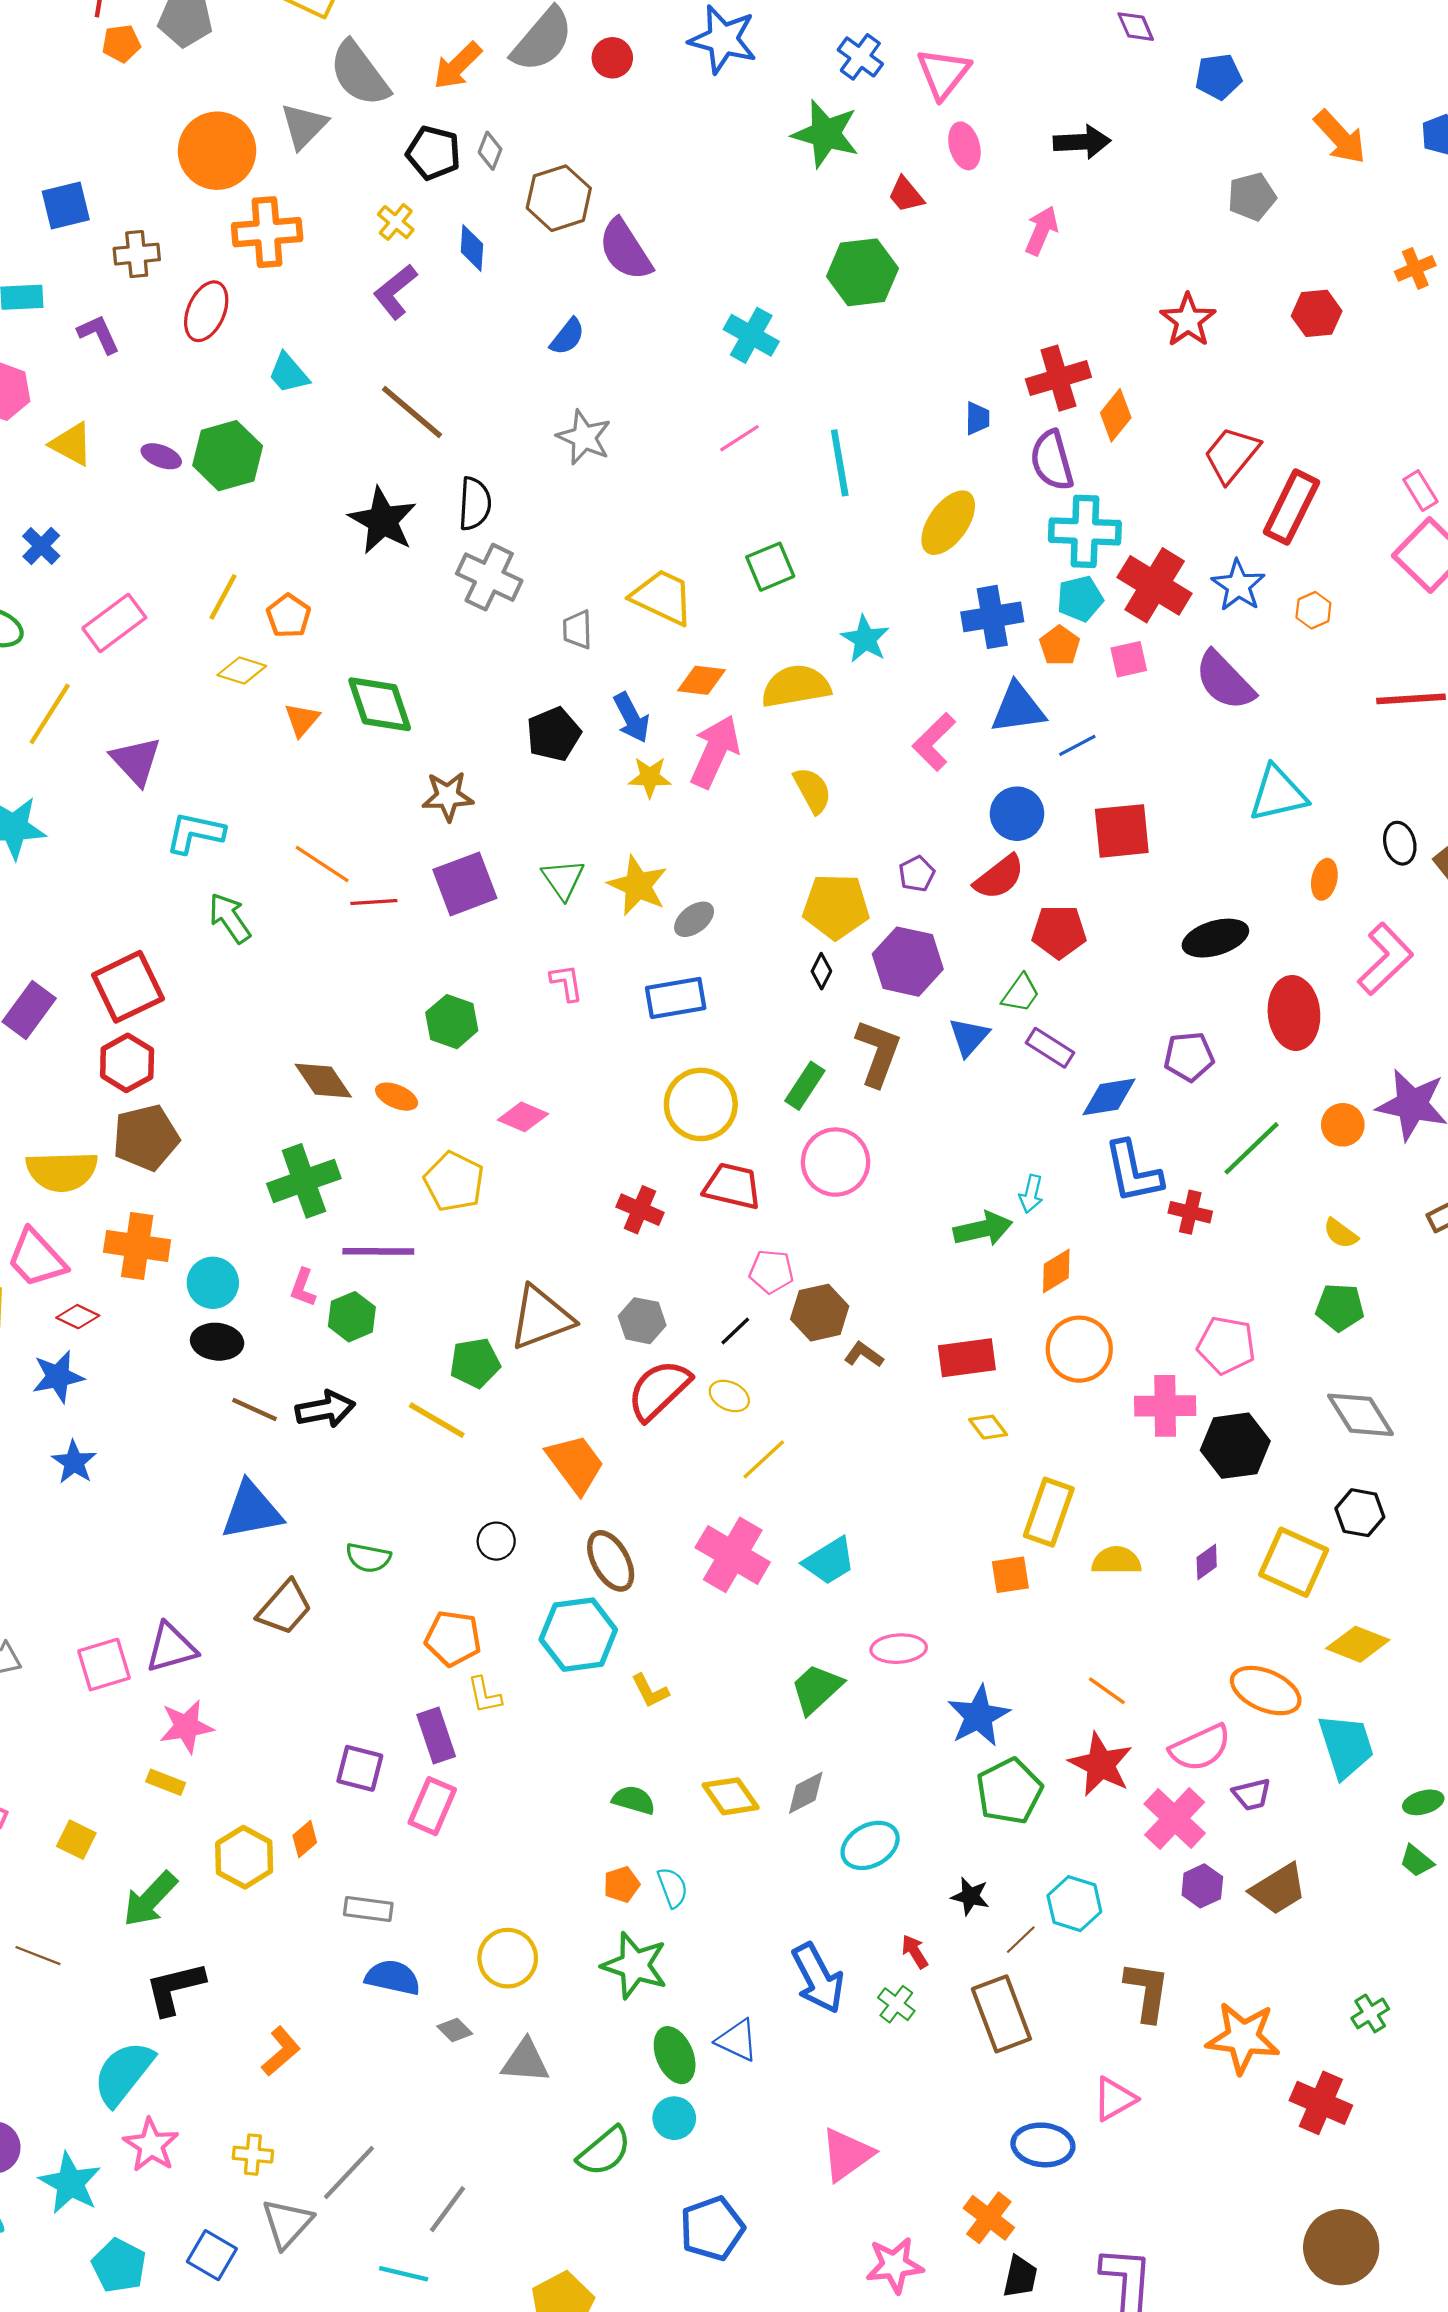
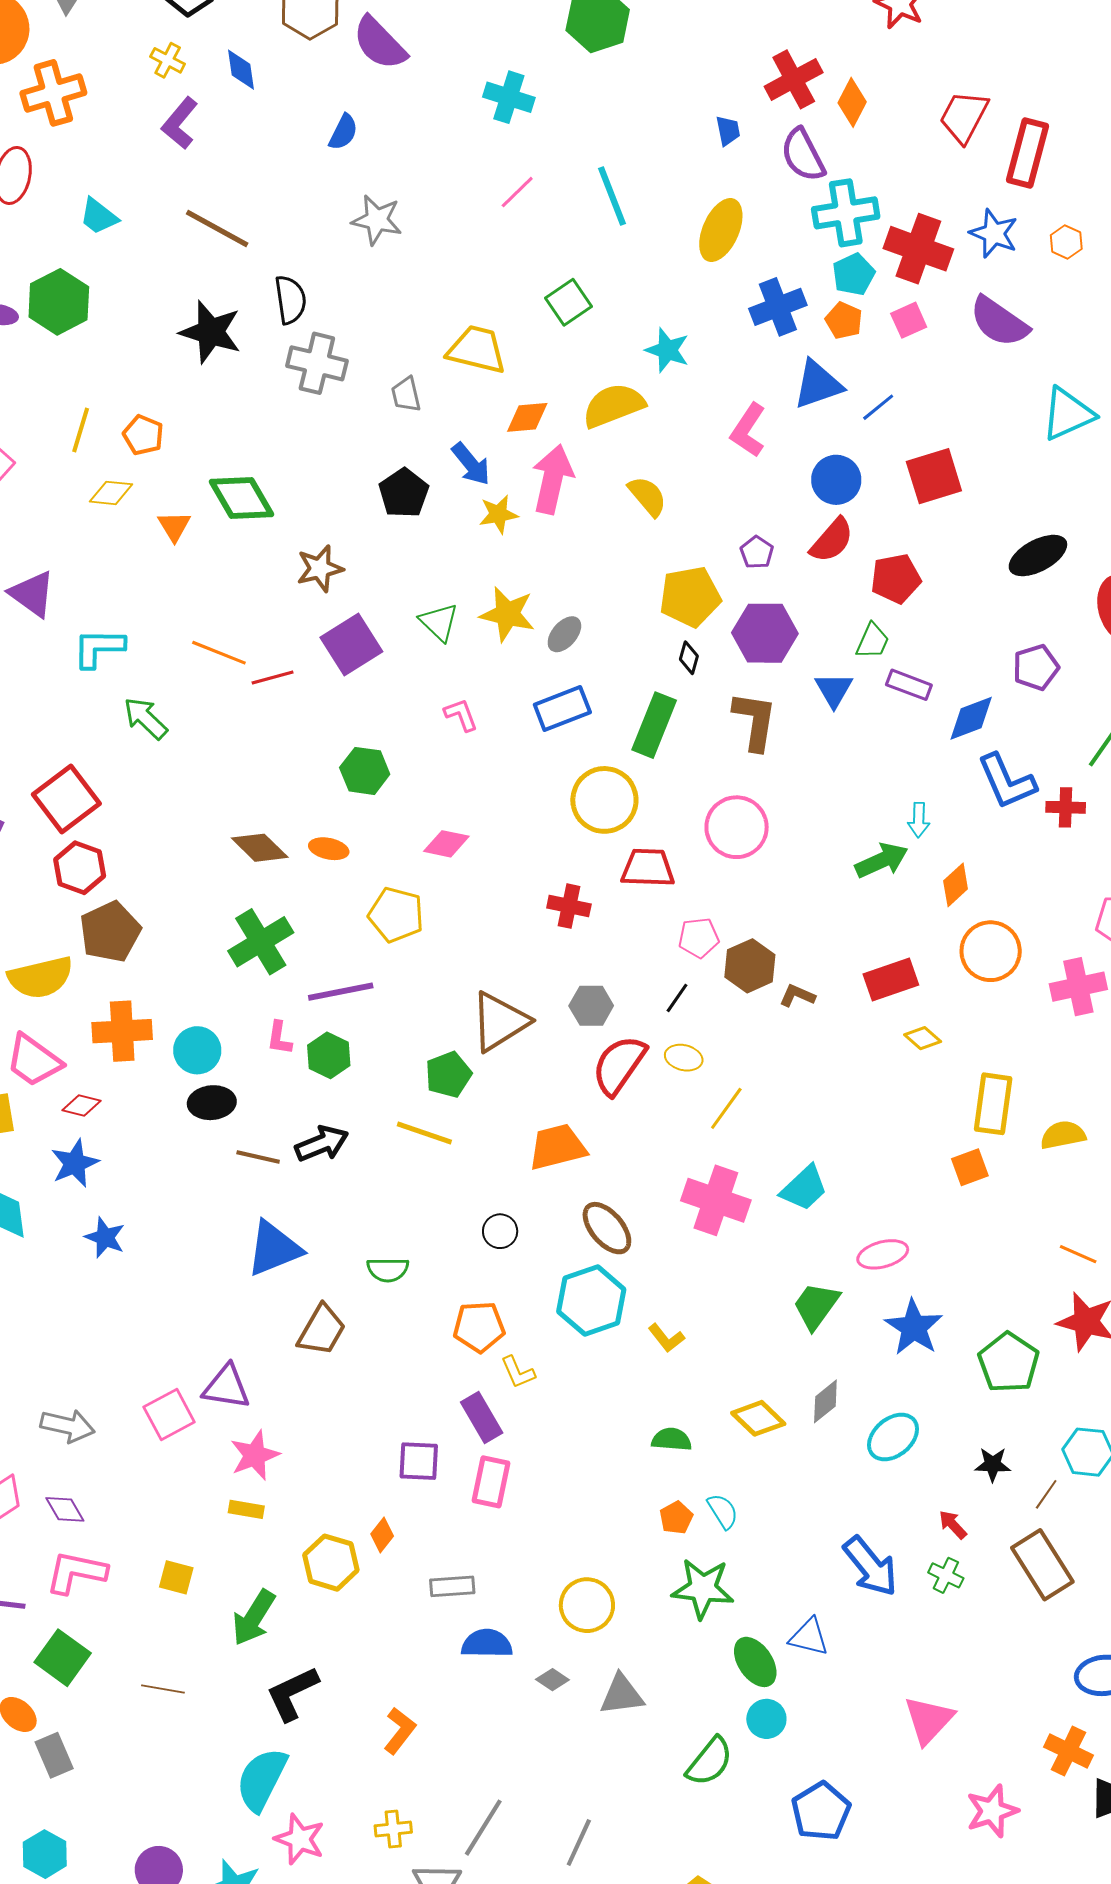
green rectangle: (805, 1086) -> (654, 725), moved, size x1.4
orange trapezoid: (575, 1464) -> (557, 1147), turned -56
purple triangle: (171, 1648) -> (226, 1387), turned 36
blue star: (979, 1716) -> (914, 1327), moved

